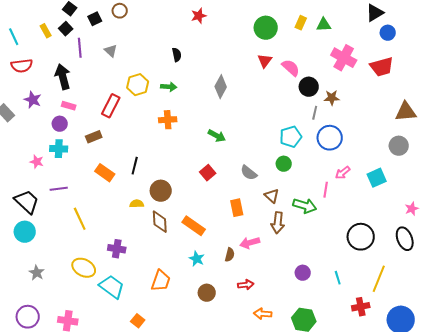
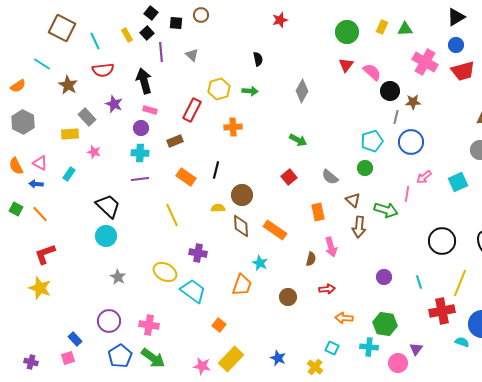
black square: (95, 19) -> (176, 23), turned 32
blue circle: (388, 33) -> (456, 45), moved
orange cross: (168, 120) -> (233, 127), moved
pink star: (37, 162) -> (94, 152), moved
purple line: (59, 189) -> (140, 179), moved
yellow line: (80, 219) -> (172, 215), moved
pink arrow: (250, 243) -> (331, 247), turned -90
cyan star: (197, 259) -> (260, 263), moved
red cross: (361, 307) -> (442, 311), size x1.4

